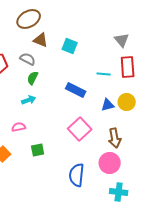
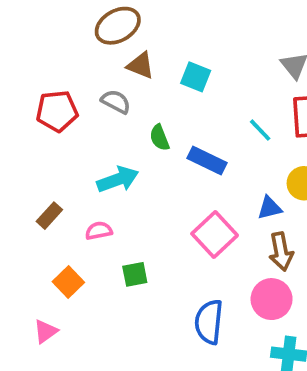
cyan line: (104, 74) -> (260, 130), turned 40
green semicircle: (33, 78) -> (159, 138), moved, turned -48
cyan arrow: (29, 100) -> (118, 179), size x1.5
blue triangle: (108, 105) -> (270, 208), moved

